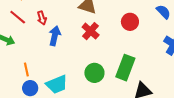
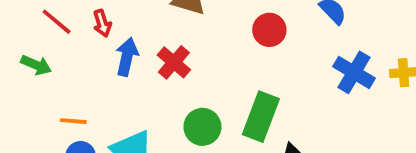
red cross: (91, 31) -> (174, 62), moved
orange line: (26, 70) -> (73, 121), turned -72

